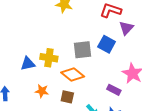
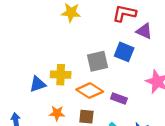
purple triangle: (126, 28) -> (144, 31), turned -42
purple rectangle: (114, 90) -> (119, 98), moved

